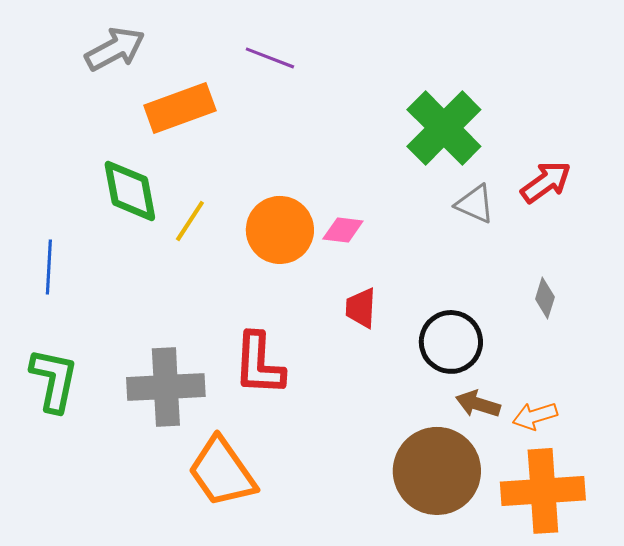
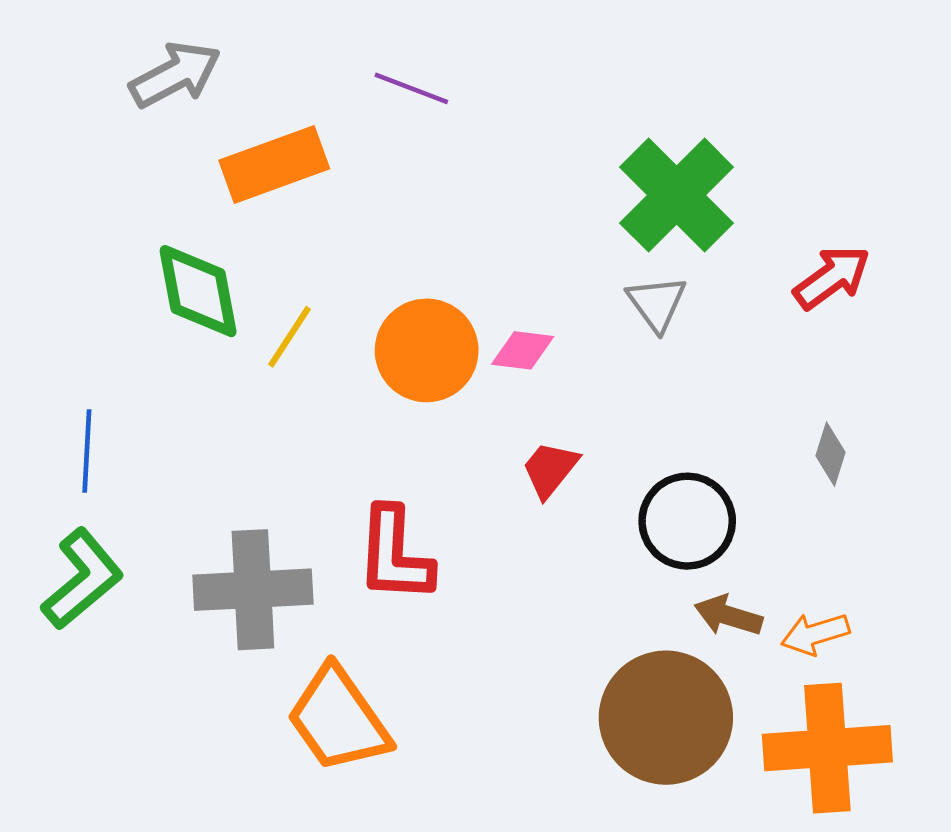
gray triangle: (475, 204) -> (657, 303), moved, turned 30
blue line: (49, 267) -> (87, 451), moved
red trapezoid: (361, 308) -> (550, 469), turned 36
green L-shape: (54, 380) -> (82, 579), turned 38

